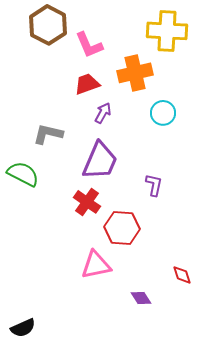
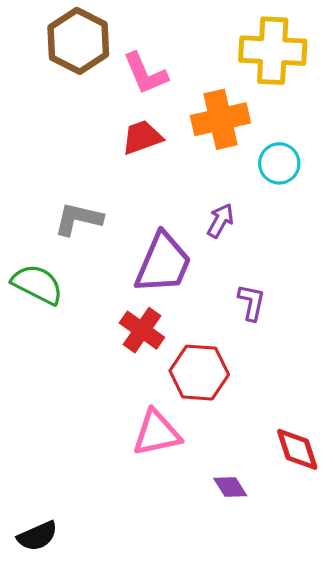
purple arrow: (103, 113) -> (220, 221), moved
cyan circle: (163, 113) -> (279, 163), moved
red diamond: (182, 275) -> (297, 449), size x1.4

